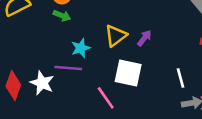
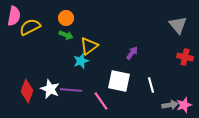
yellow triangle: (116, 36) -> (89, 46), moved
purple line: (68, 68) -> (71, 90), moved
white line: (181, 78) -> (151, 85), moved

